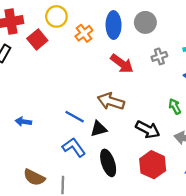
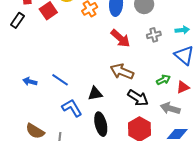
brown arrow: (111, 101) -> (122, 72), moved
green arrow: (175, 106) -> (163, 80), turned 88
blue line: (75, 117) -> (60, 80), moved

